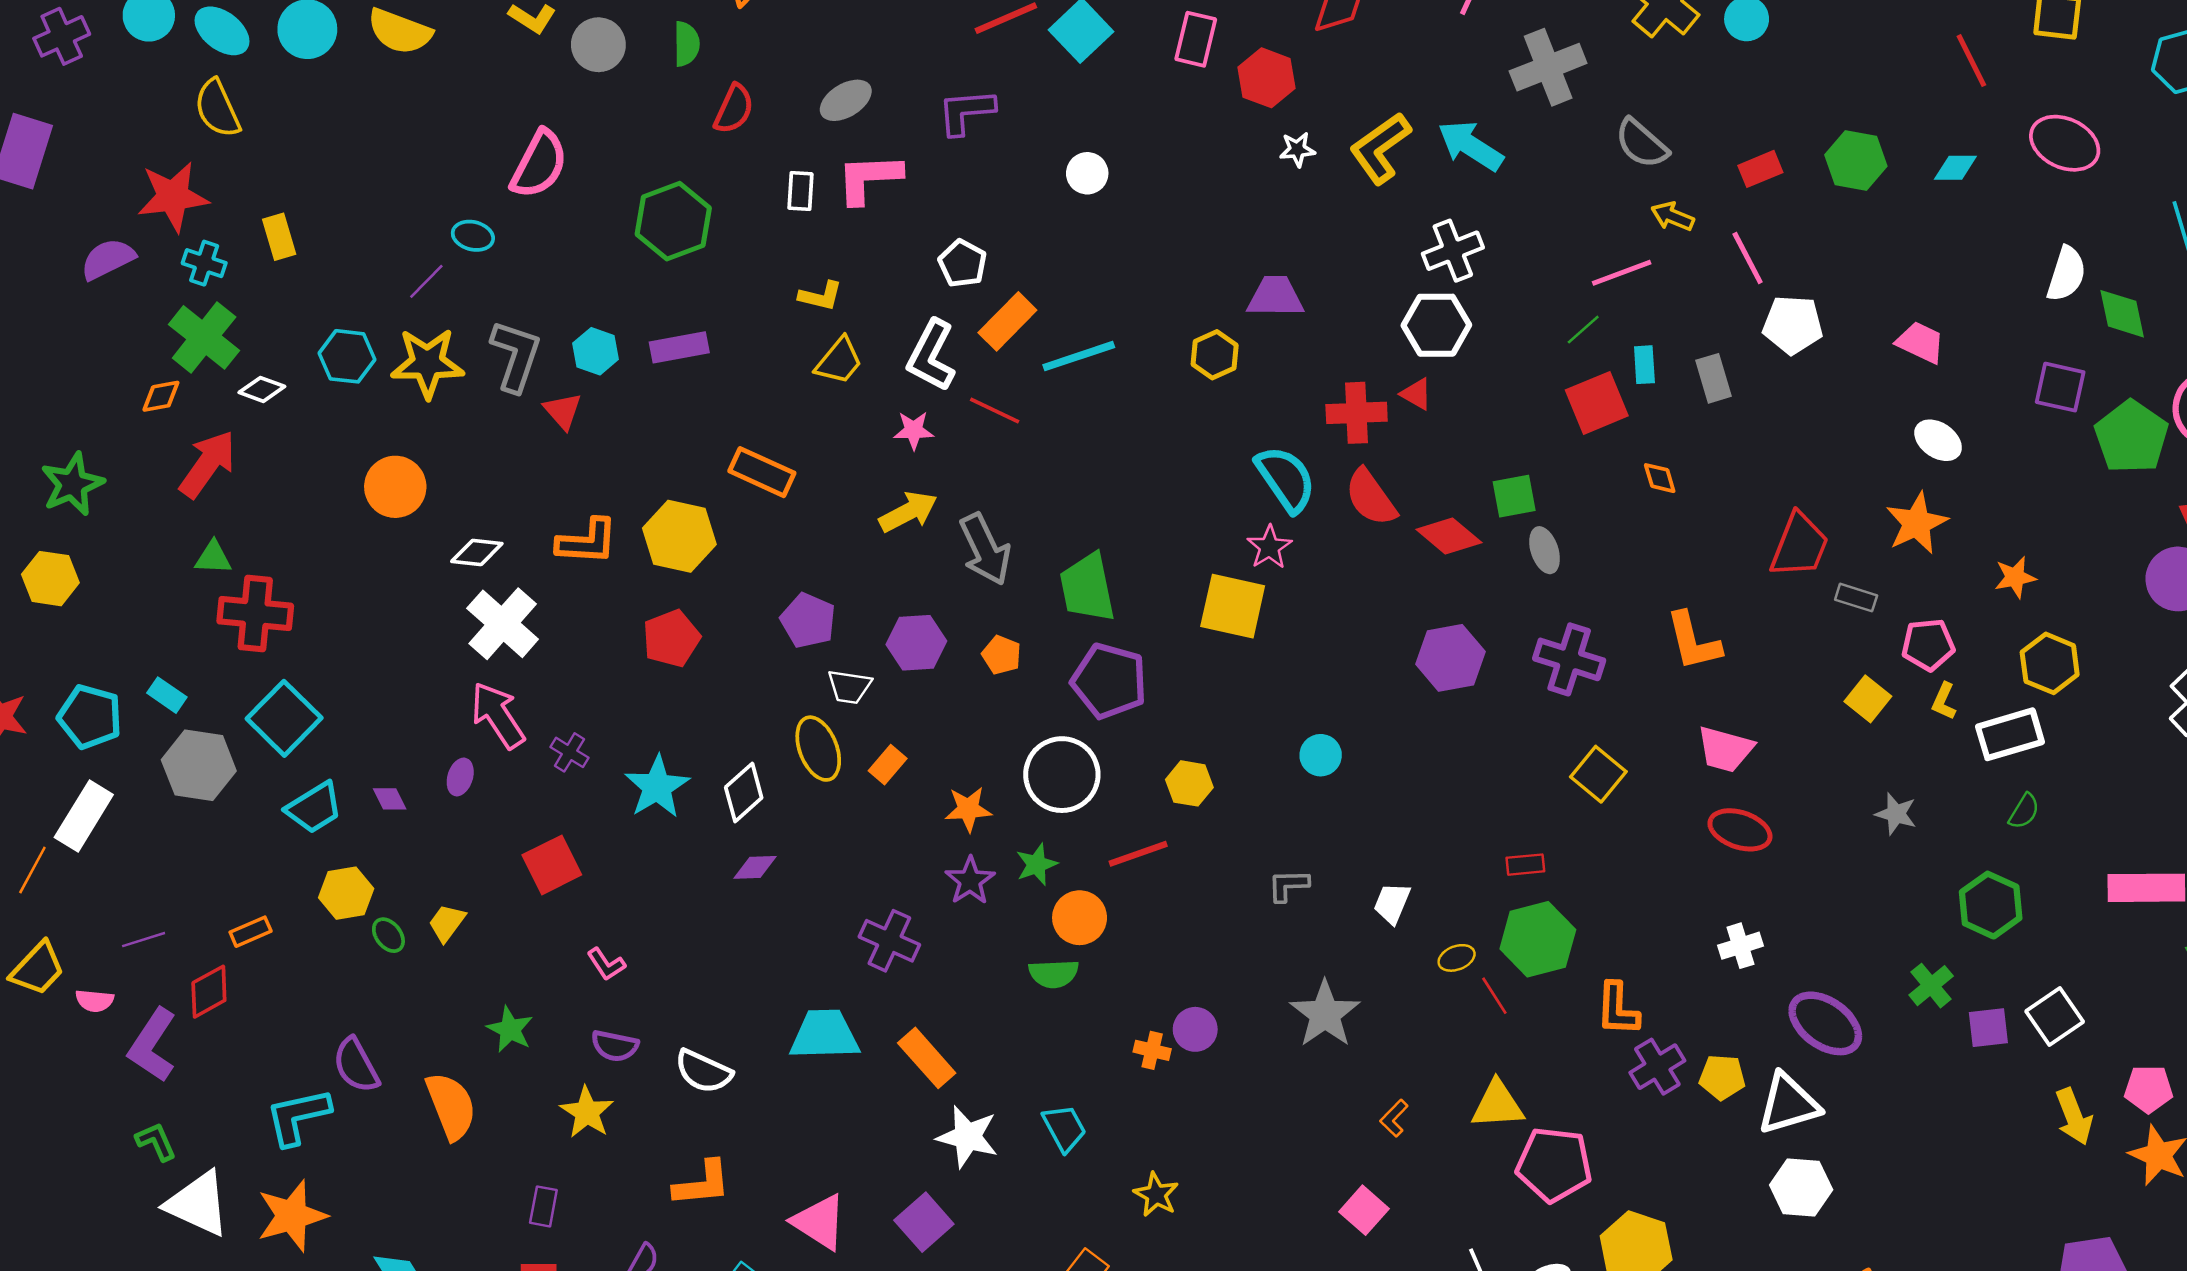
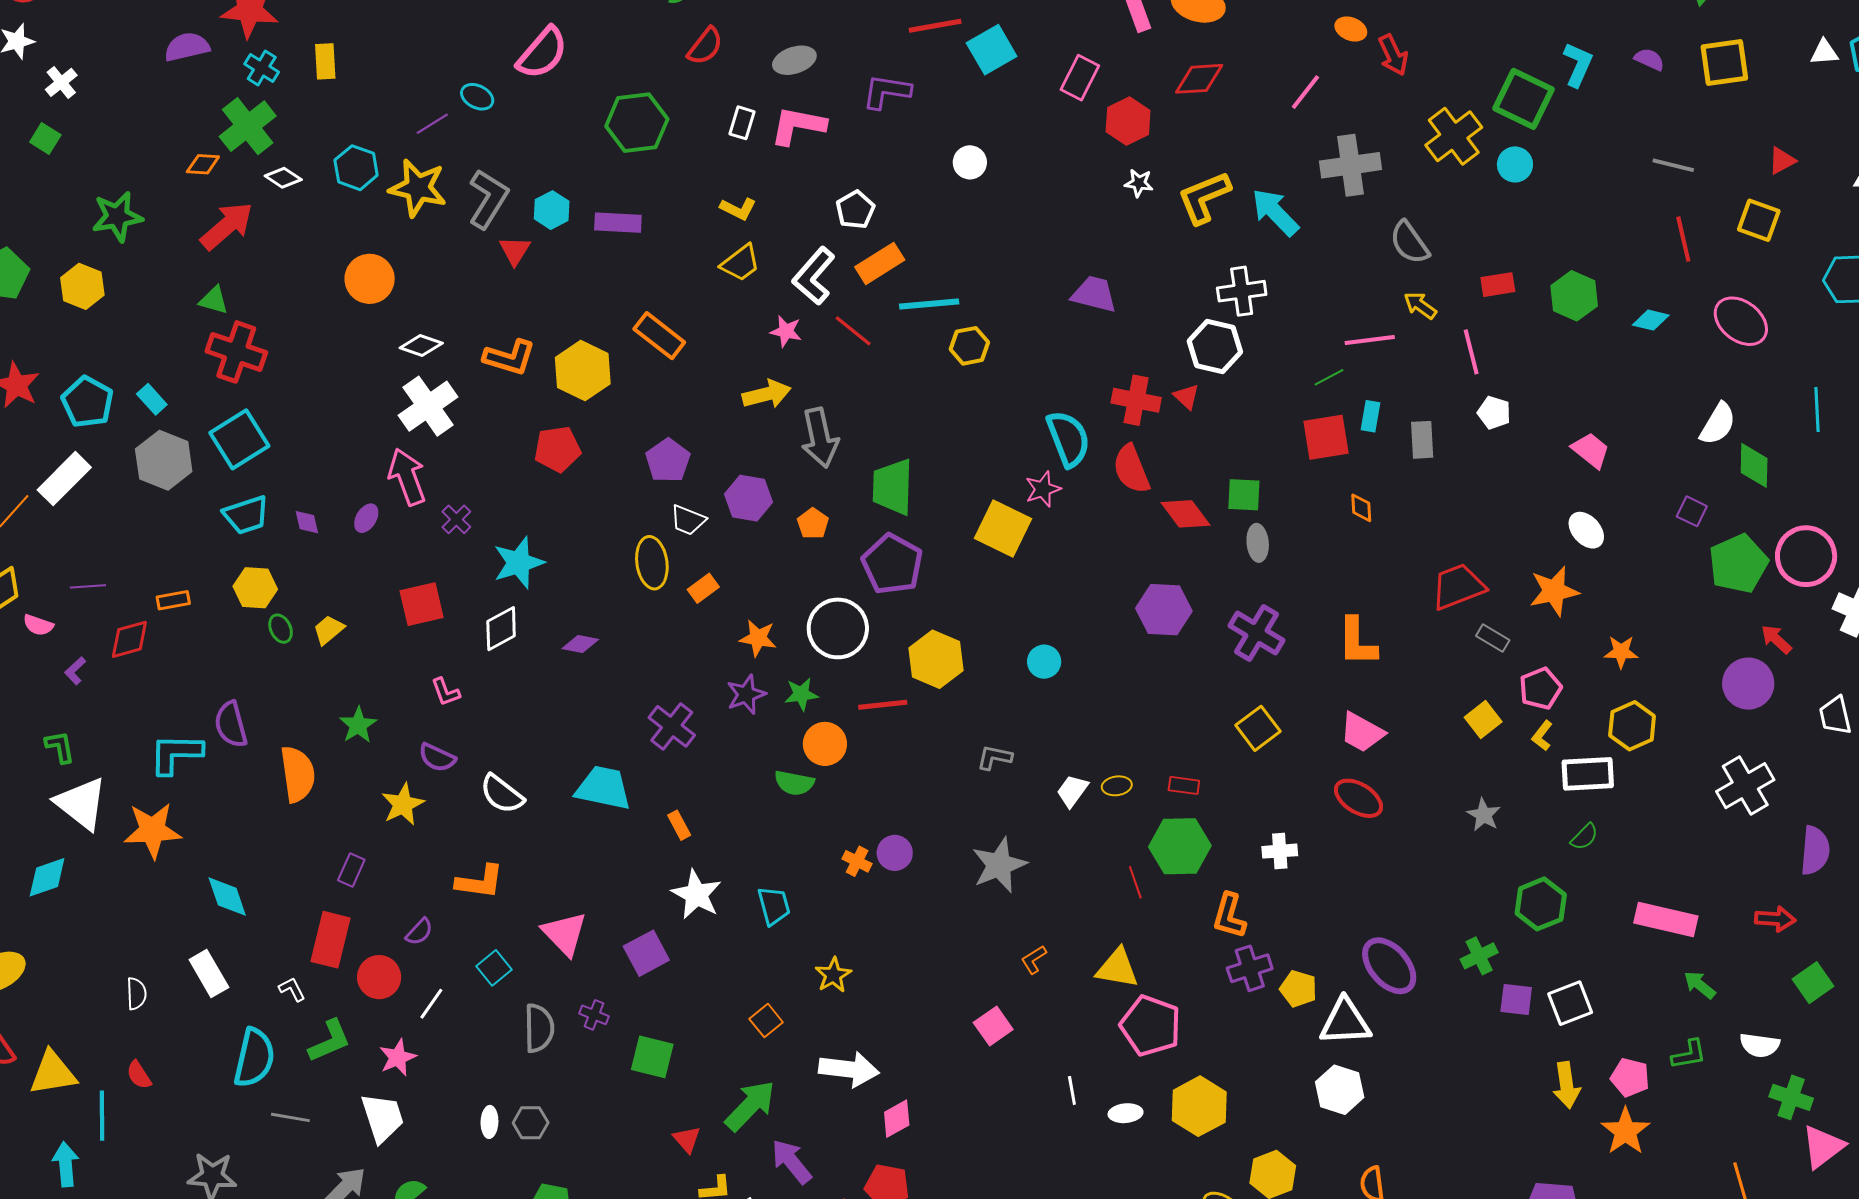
white pentagon: (1793, 325) -> (1494, 413), size x0.7
yellow hexagon: (1215, 355) -> (969, 346), moved
purple square: (2060, 387) -> (1692, 511), size x0.7
red trapezoid: (1799, 545) -> (1458, 587), turned -146
pink pentagon: (1928, 645) -> (1540, 688), turned -30
yellow hexagon: (1189, 783) -> (936, 659), size x1.5
white diamond: (744, 793) -> (501, 629), moved
white cross: (1740, 946) -> (1280, 851), moved
yellow ellipse: (1457, 958) -> (1117, 786), moved
purple L-shape: (152, 1045) -> (75, 671), size x0.5
orange rectangle: (927, 1058) -> (679, 825), size x0.6

